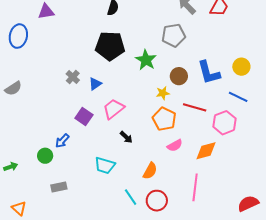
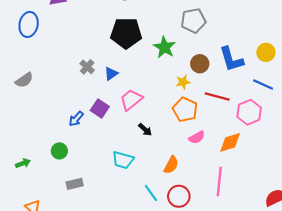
blue arrow: (62, 141) -> (76, 119), moved

